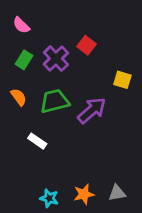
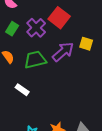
red square: (86, 45) -> (59, 18), size x1.5
purple arrow: (92, 110) -> (63, 52), moved

